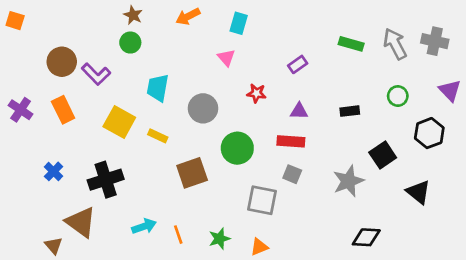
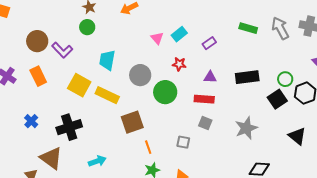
cyan rectangle: (239, 23) -> (179, 34), moved, turned 35
green circle: (398, 96) -> (285, 79), moved
black rectangle: (350, 111) -> (247, 77), size x1.6
yellow rectangle: (158, 136) -> (107, 95), size x1.6
green circle: (237, 148) -> (165, 92), moved
black square: (383, 155) -> (277, 99), moved
gray square: (262, 200) -> (183, 142), size x0.6
orange line: (178, 235) -> (148, 147), moved

